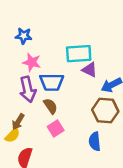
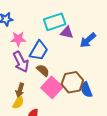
blue trapezoid: (52, 82) -> (39, 51), turned -45
brown hexagon: (105, 111) -> (72, 82), moved
pink square: (56, 128) -> (52, 87), size x1.5

